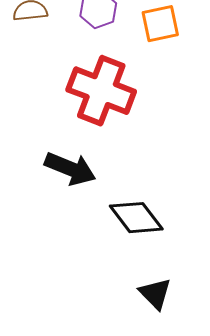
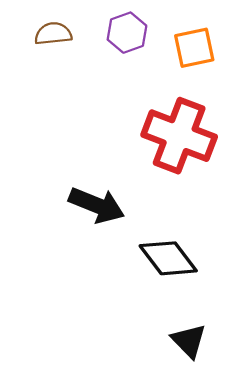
red cross: (101, 91) -> (179, 136), moved

